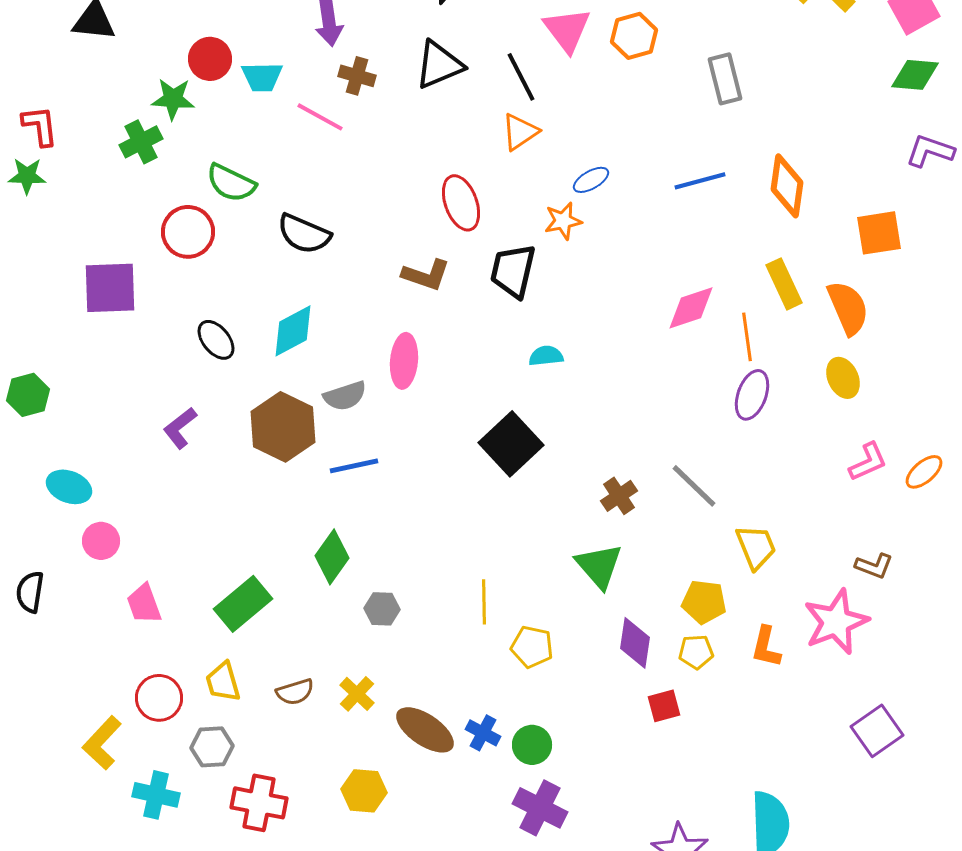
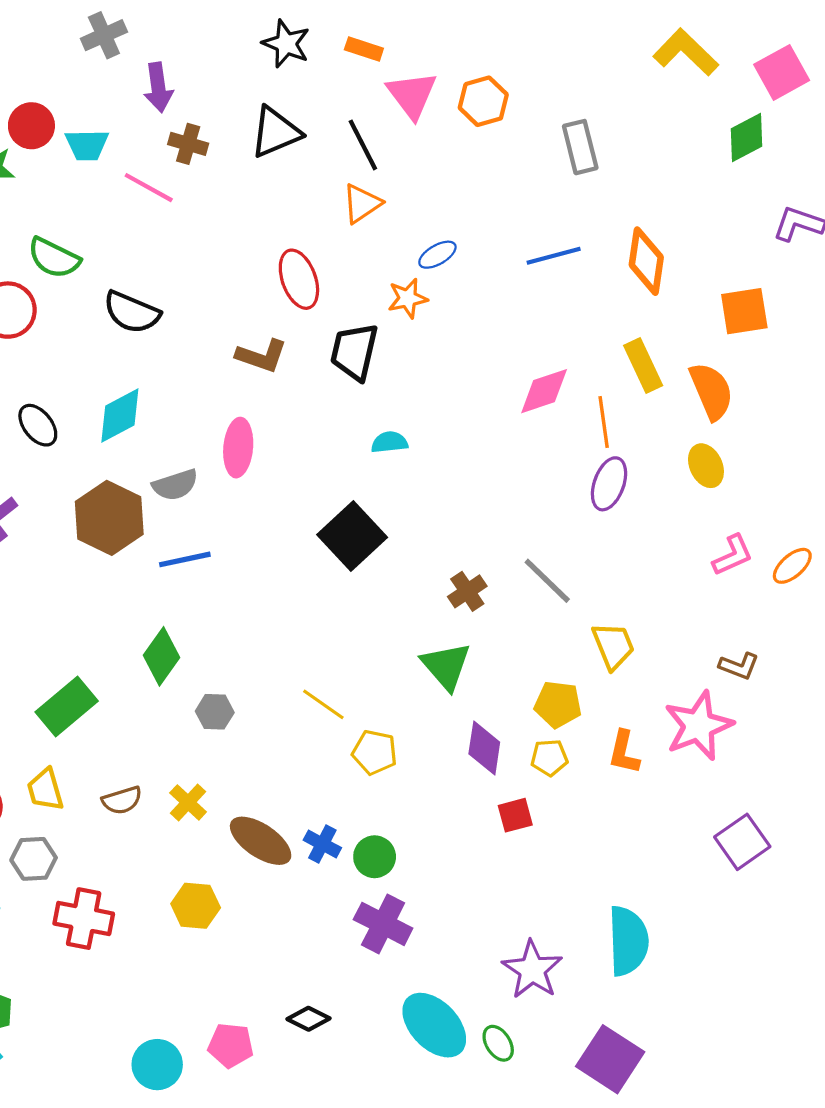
green diamond: (915, 75) -> (746, 137), moved, turned -33
yellow line: (484, 602) -> (323, 704), turned -54

